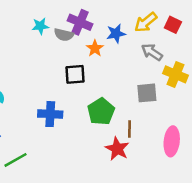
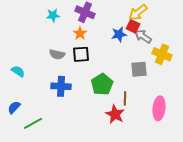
red square: (173, 25) -> (133, 26), moved
blue star: (116, 33) -> (119, 34), moved
gray semicircle: (64, 35) -> (57, 54), moved
orange star: (95, 48) -> (80, 33), moved

